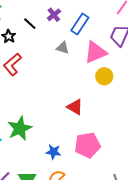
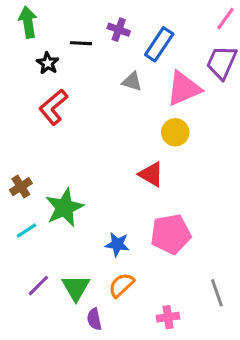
purple cross: (54, 15) -> (119, 30), turned -32
black line: (30, 24) -> (81, 43), turned -40
yellow circle: (104, 76) -> (175, 132), moved

